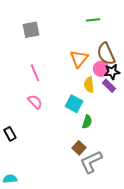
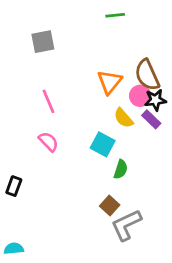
green line: (93, 20) -> (115, 15), moved
yellow semicircle: (89, 85) -> (123, 118), turned -35
black rectangle: (10, 134) -> (14, 186), turned 48

